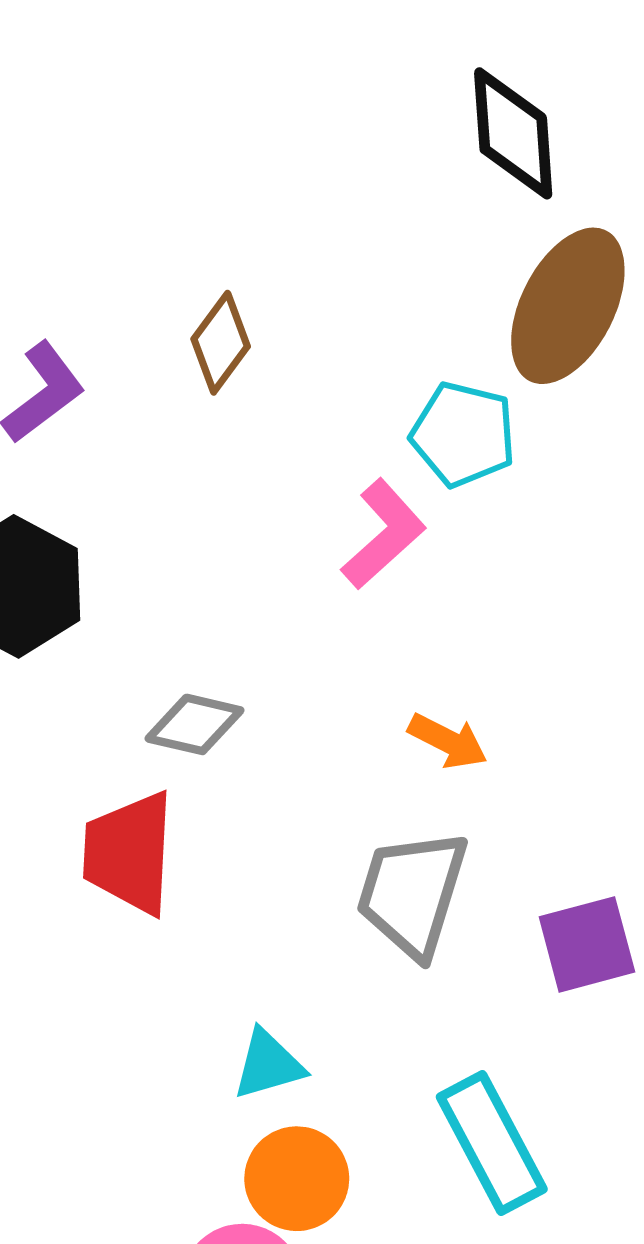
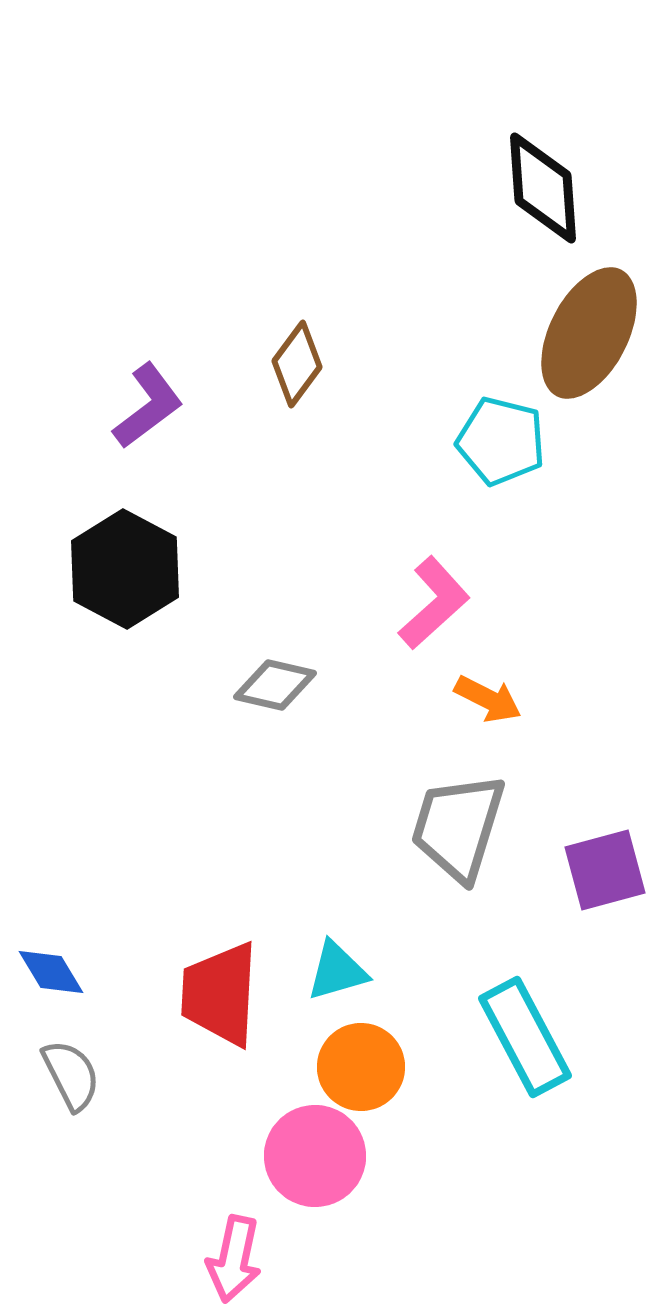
pink L-shape: (384, 534) -> (434, 603), moved
red trapezoid: (129, 853) -> (220, 994), moved

